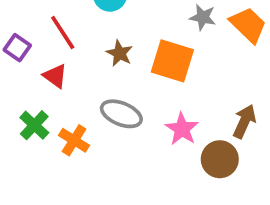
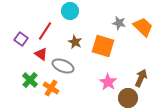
red line: (63, 32) -> (45, 31), turned 66
gray ellipse: (121, 114) -> (63, 66), moved

